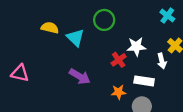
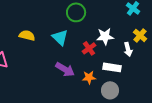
yellow semicircle: (50, 28) -> (27, 35), moved
cyan triangle: (75, 38) -> (60, 37), moved
purple arrow: (80, 76) -> (65, 69), moved

